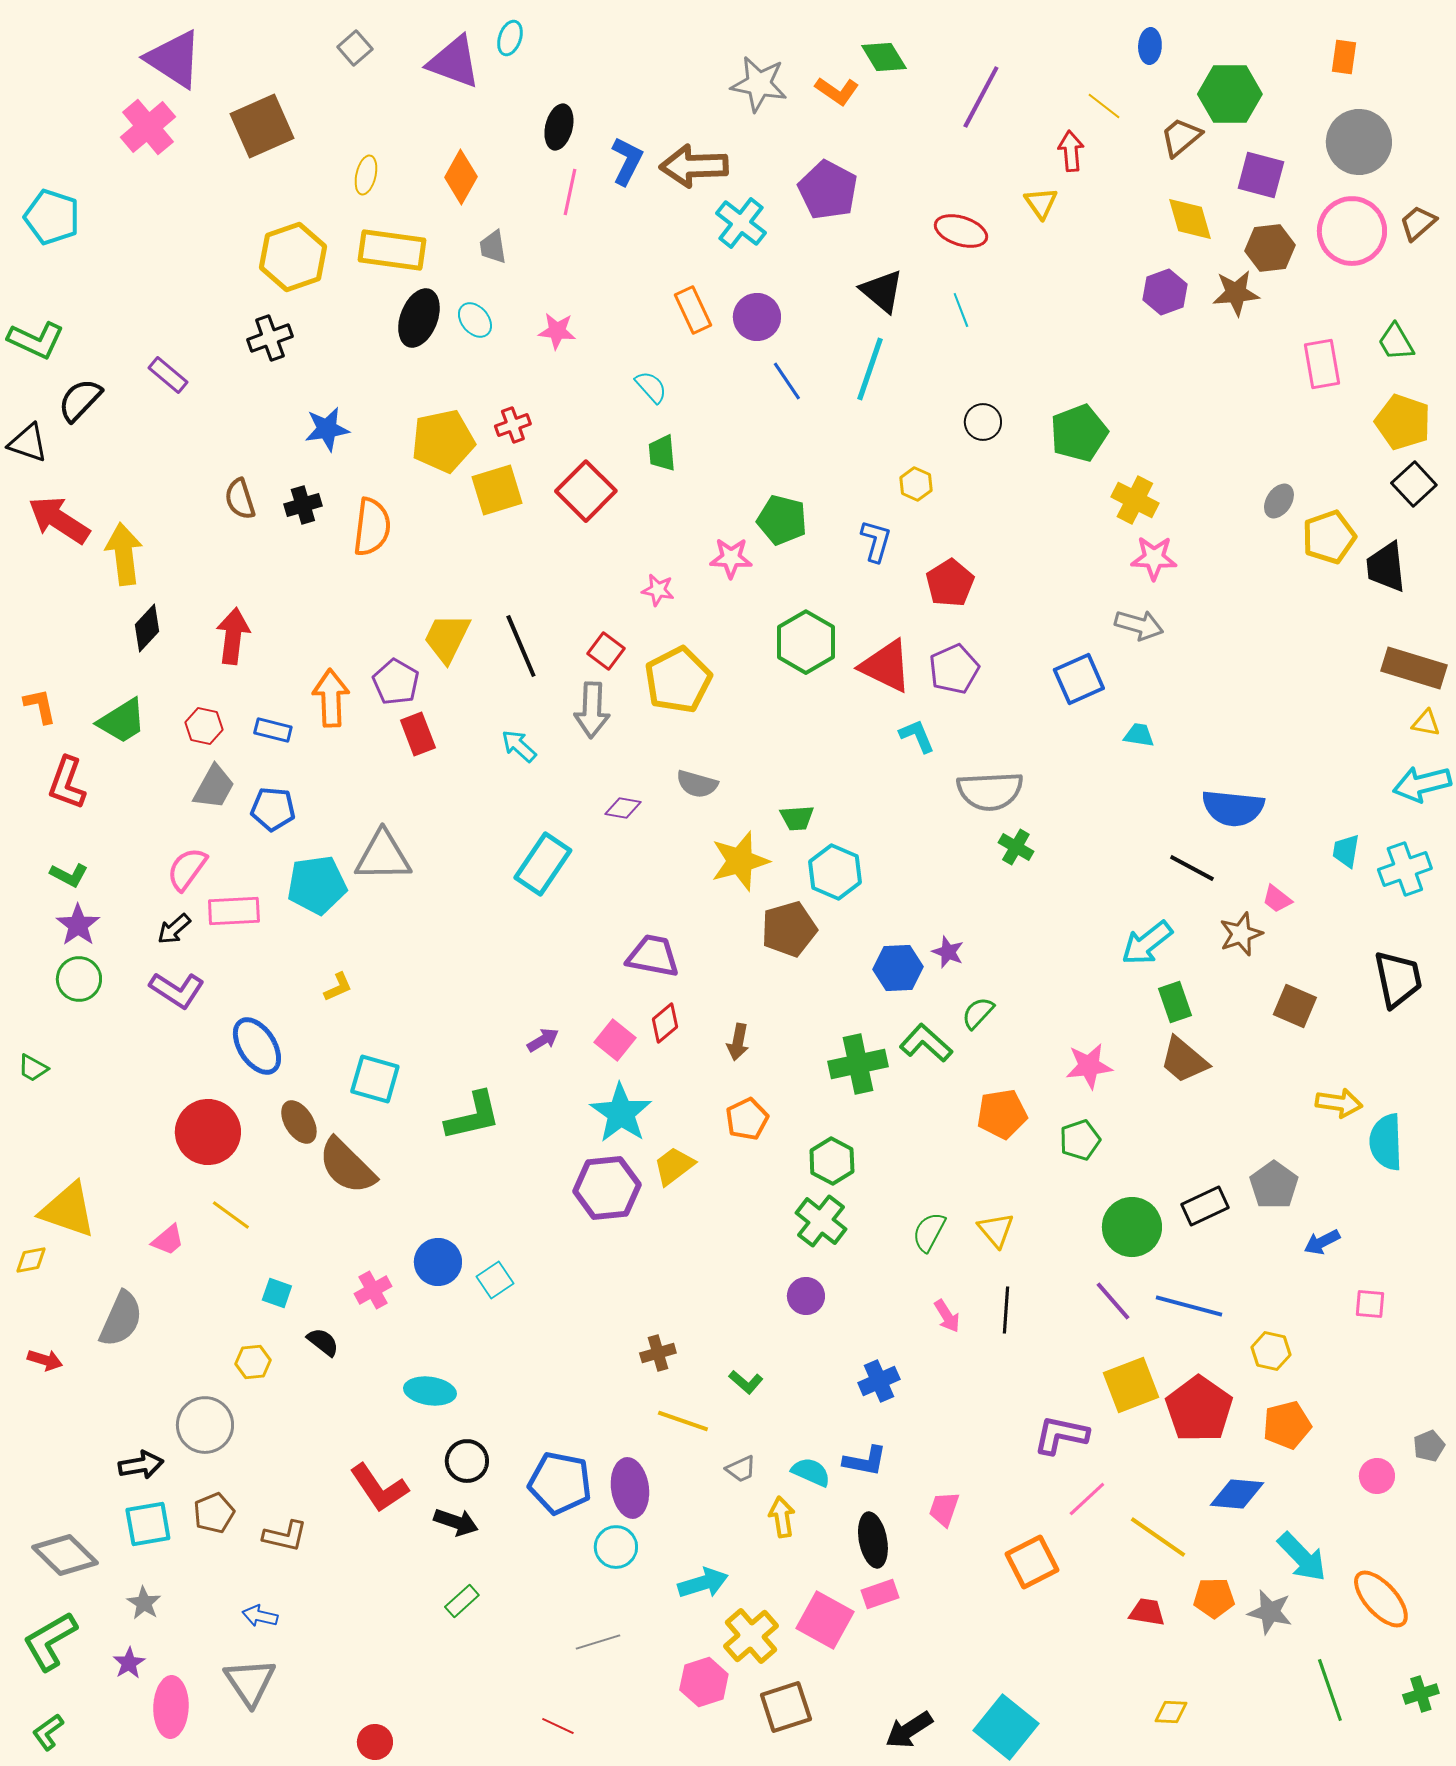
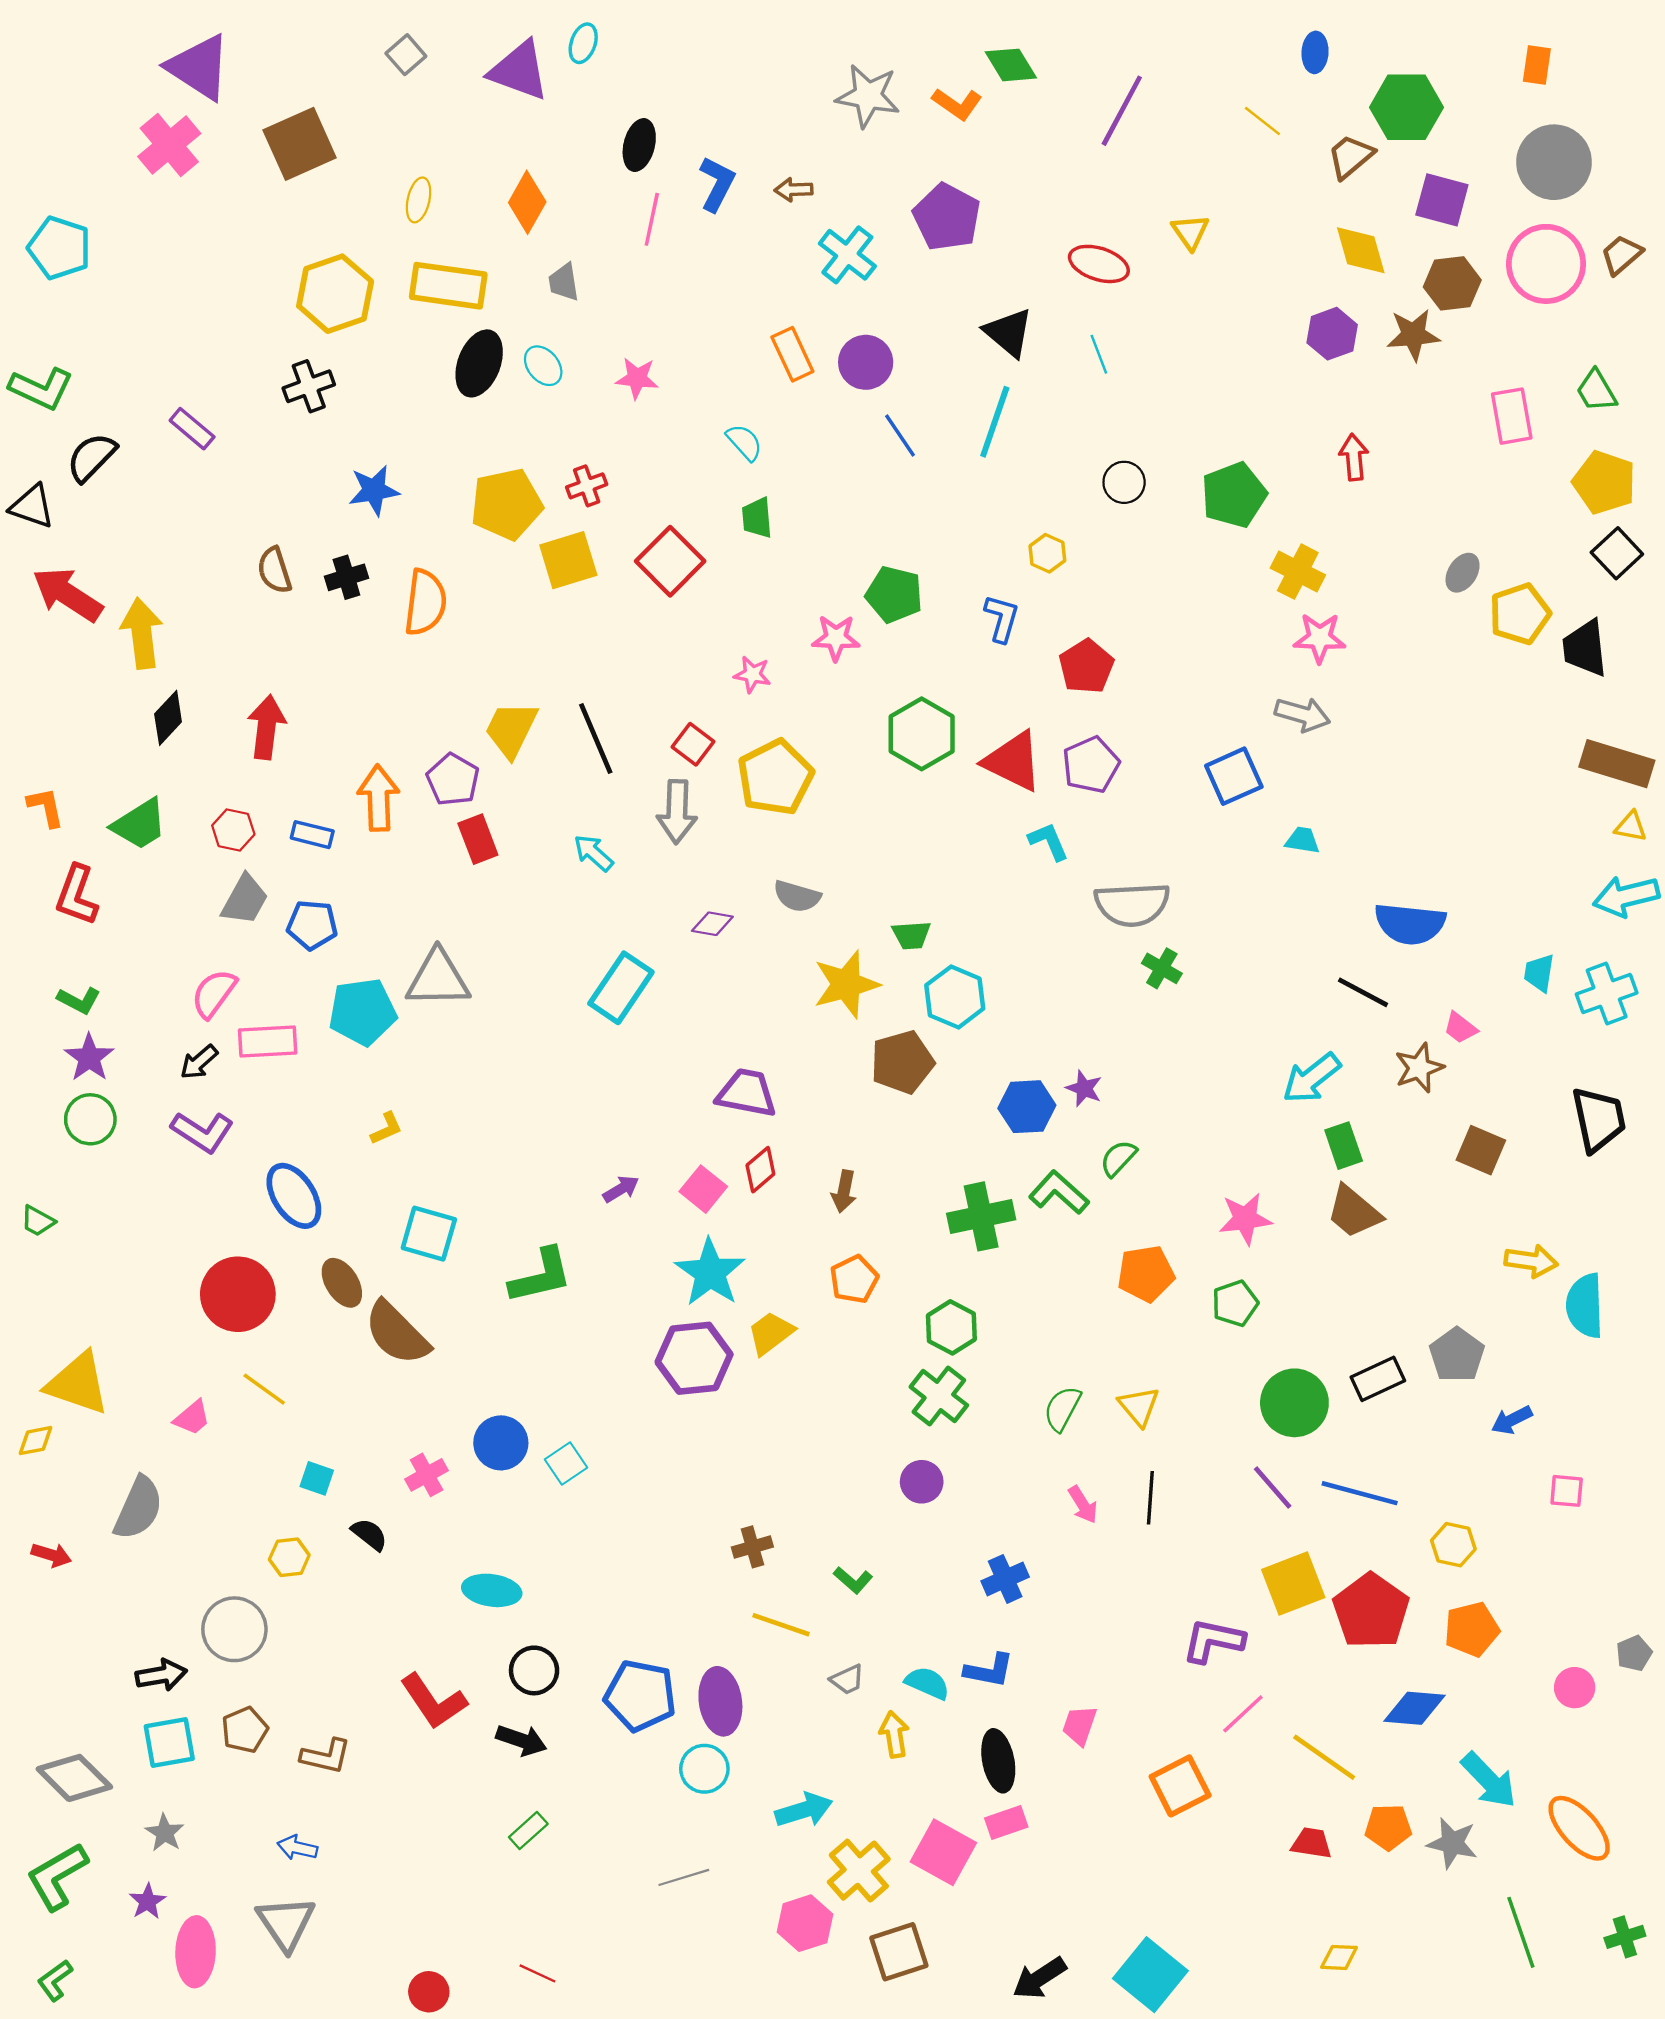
red arrow: (1071, 151) -> (1354, 457), moved
brown arrow: (694, 166) -> (794, 190), size x0.5
red line: (558, 1726) -> (537, 1973), moved

